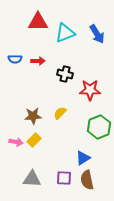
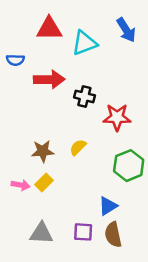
blue arrow: (97, 34) -> (126, 30), moved
blue semicircle: (15, 59) -> (15, 60), moved
red arrow: (38, 61) -> (49, 80), size x1.6

